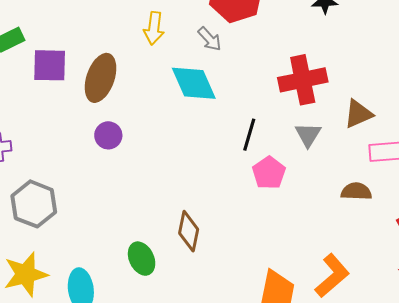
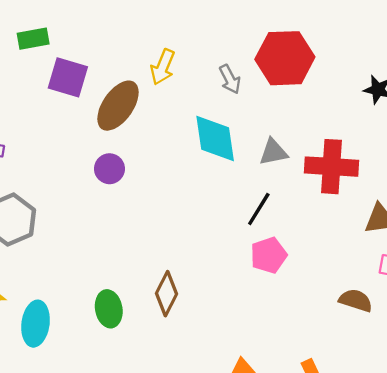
yellow arrow: (154, 28) -> (163, 67), moved
gray arrow: (210, 39) -> (230, 79), moved
gray triangle: (308, 135) -> (273, 152), moved, turned 32

